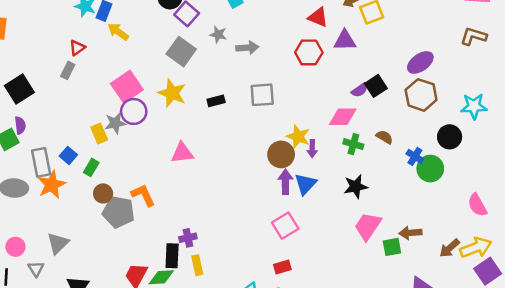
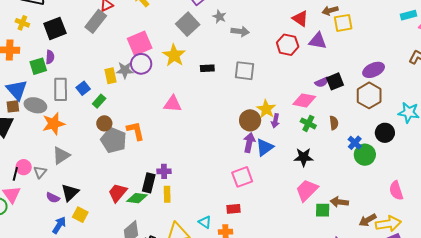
gray rectangle: (68, 70) -> (96, 21), size x1.6
brown semicircle: (384, 137) -> (334, 123), turned 40
orange star: (52, 185) -> (54, 124), moved
pink circle: (15, 247) -> (24, 167), moved

